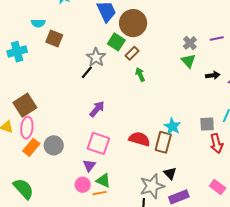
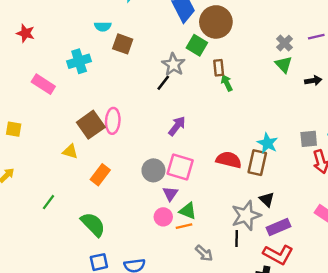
brown rectangle: (132, 53) -> (219, 68), moved, turned -48
pink ellipse: (27, 128) -> (113, 121), moved
gray circle: (54, 145) -> (153, 170), moved

